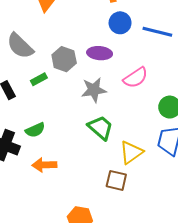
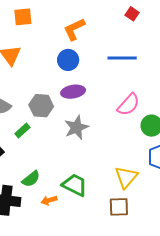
blue circle: (120, 23) -> (68, 60), moved
pink semicircle: (136, 78) -> (128, 105), moved
green trapezoid: (100, 128) -> (75, 185), moved
orange arrow: (44, 165) -> (49, 200), moved, size x0.7

